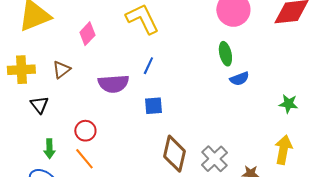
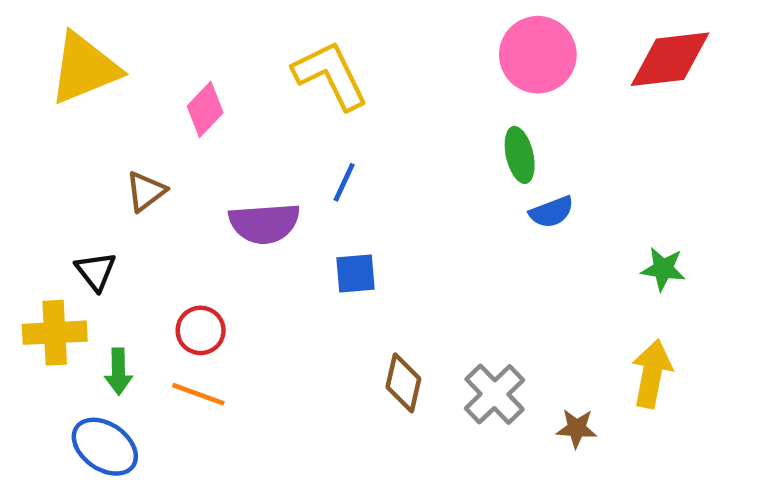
yellow cross: (21, 70) -> (55, 333), moved
brown diamond: (174, 154) -> (403, 383), size x0.7
orange line: (84, 159) -> (198, 394), turned -30

